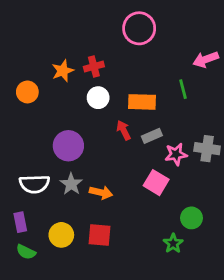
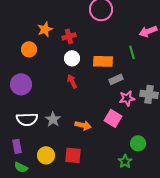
orange star: (63, 71) -> (45, 29), moved
orange circle: (27, 92) -> (29, 49), moved
red arrow: (124, 130) -> (72, 81), moved
gray rectangle: (152, 136) -> (116, 79), moved
purple circle: (68, 146) -> (21, 84), moved
orange arrow: (101, 192) -> (83, 125), moved

